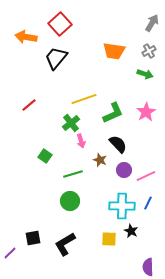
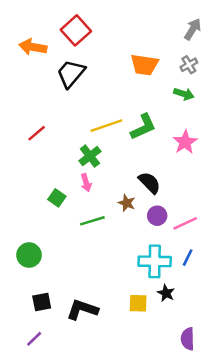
green L-shape: (113, 113) -> (143, 127), moved
pink arrow: (81, 141) -> (86, 183), moved
green circle: (70, 201) -> (29, 255), moved
black L-shape: (65, 244) -> (82, 310), turned 50
purple line: (10, 253) -> (34, 339), moved

